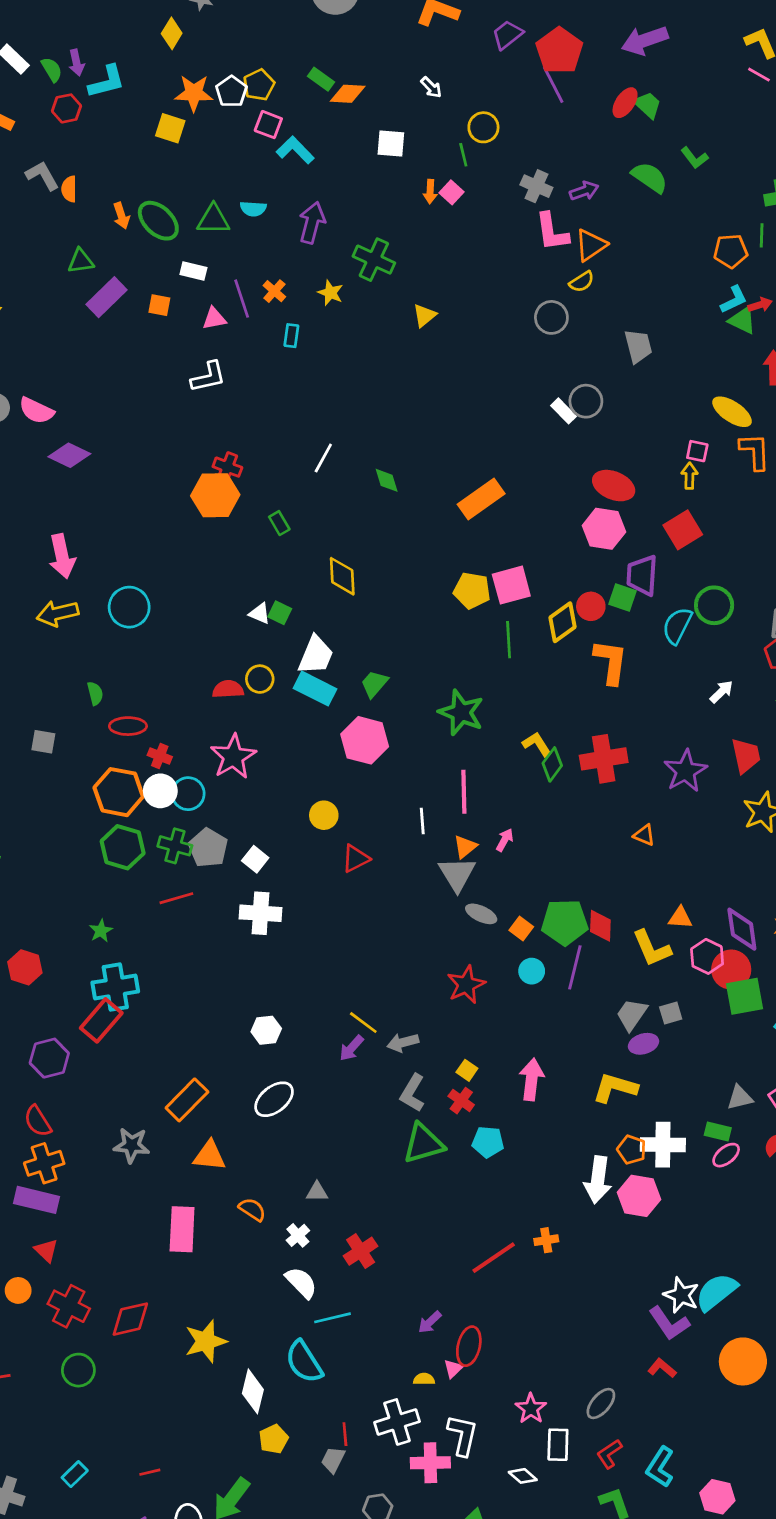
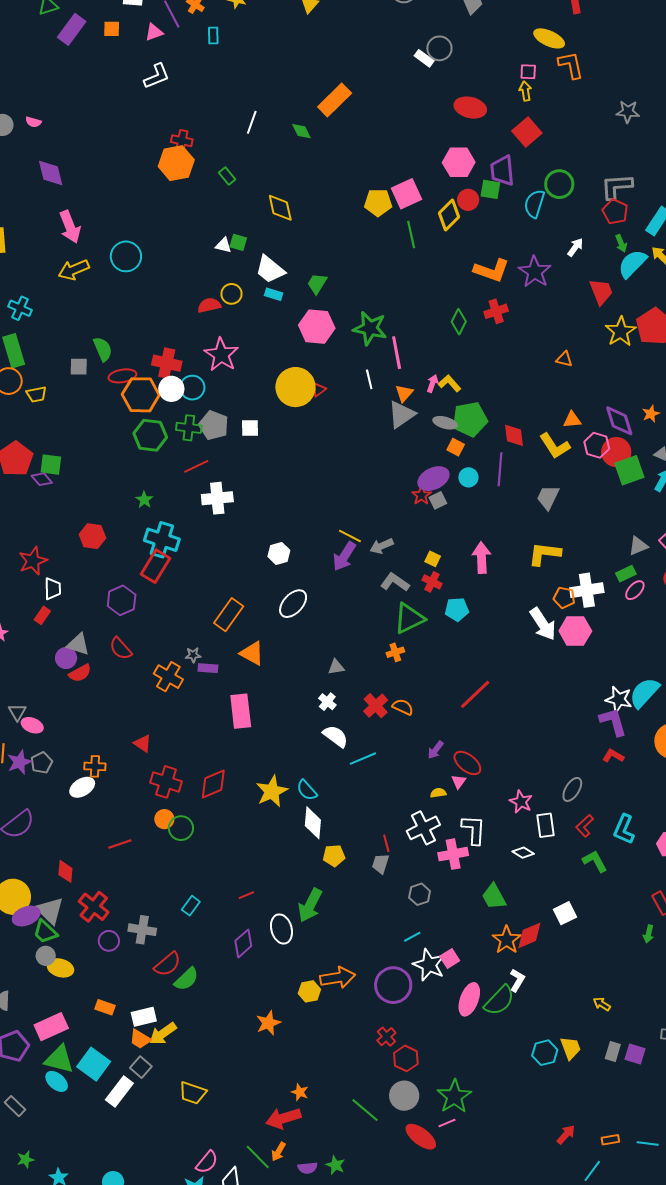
pink semicircle: (36, 411) -> (33, 122), size x0.6
purple diamond: (69, 455) -> (51, 173), moved, turned 60
orange rectangle: (481, 499) -> (335, 100), moved
pink hexagon: (604, 529) -> (459, 162), moved
white trapezoid: (316, 655) -> (270, 269), turned 116
orange L-shape: (611, 662) -> (492, 271), moved, turned 111
cyan rectangle: (315, 689) -> (274, 294), size x0.6
green semicircle: (95, 693) -> (103, 349), moved, size x1.4
green star: (461, 713) -> (370, 328), moved
red ellipse: (128, 726) -> (122, 376), moved
yellow L-shape: (537, 744) -> (450, 383), moved
red cross: (160, 756) -> (167, 363), size x1.6
red cross: (604, 759) -> (496, 311), size x0.7
purple star: (685, 771) -> (535, 272), moved
yellow circle: (324, 815) -> (295, 387), size x1.8
orange triangle: (644, 835) -> (564, 359), moved
white square: (255, 859) -> (250, 428), turned -30
red triangle: (356, 859) -> (319, 390), moved, size x0.7
gray triangle: (457, 874) -> (401, 414), turned 36
white cross: (260, 913) -> (217, 498), moved
gray ellipse: (481, 914) -> (445, 423), moved
green pentagon: (565, 922) -> (470, 419), moved
red star: (466, 985) -> (422, 495), size x0.7
cyan cross: (115, 987) -> (162, 540), turned 36
gray square: (671, 1013) -> (438, 500), moved
purple ellipse: (643, 1044) -> (433, 479), moved, size x1.4
purple arrow: (351, 1048) -> (344, 556), size x1.4
gray L-shape: (412, 1093) -> (395, 582), turned 104
green rectangle: (718, 1131) -> (626, 574), turned -30
gray star: (132, 1145) -> (193, 655), size x0.6
orange triangle: (210, 1156) -> (252, 653), turned 32
orange cross: (44, 1163) -> (168, 677), moved, turned -32
white arrow: (598, 1180) -> (543, 624), turned -32
purple rectangle: (37, 1200) -> (208, 668), moved, size x0.6
orange semicircle: (252, 1209) -> (403, 707), moved
orange cross: (546, 1240) -> (395, 652), moved
orange circle: (18, 1290) -> (164, 819), moved
purple L-shape: (669, 1323) -> (613, 722), turned -152
red ellipse: (469, 1346) -> (467, 763), turned -56
cyan semicircle: (304, 1362) -> (307, 790), moved, size x0.7
yellow pentagon: (274, 1439) -> (334, 856), turned 30

